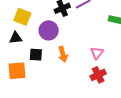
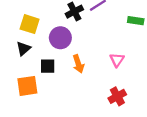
black triangle: (16, 38) -> (23, 49), turned -32
red cross: (98, 75) -> (117, 96), moved

